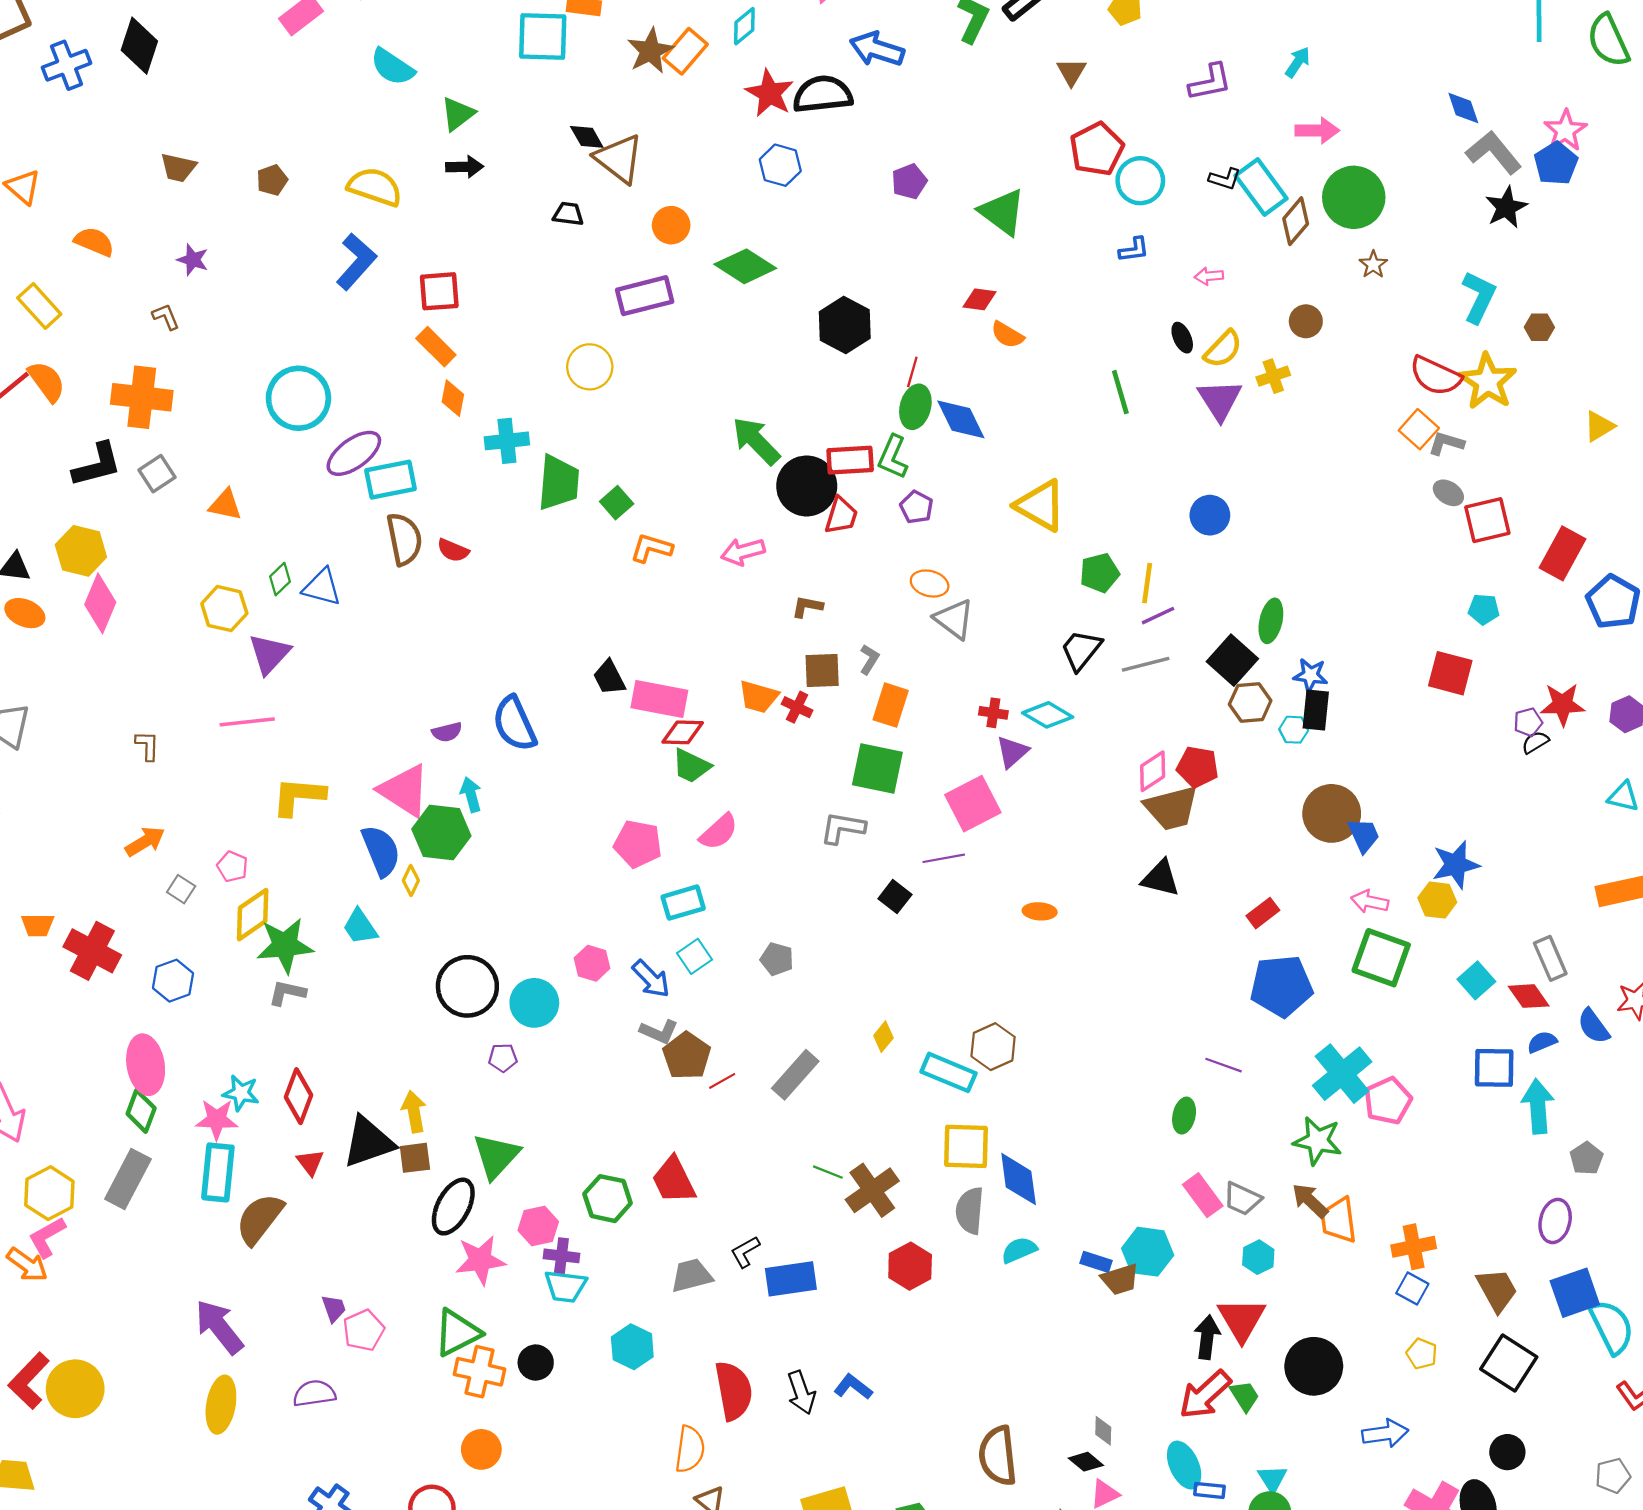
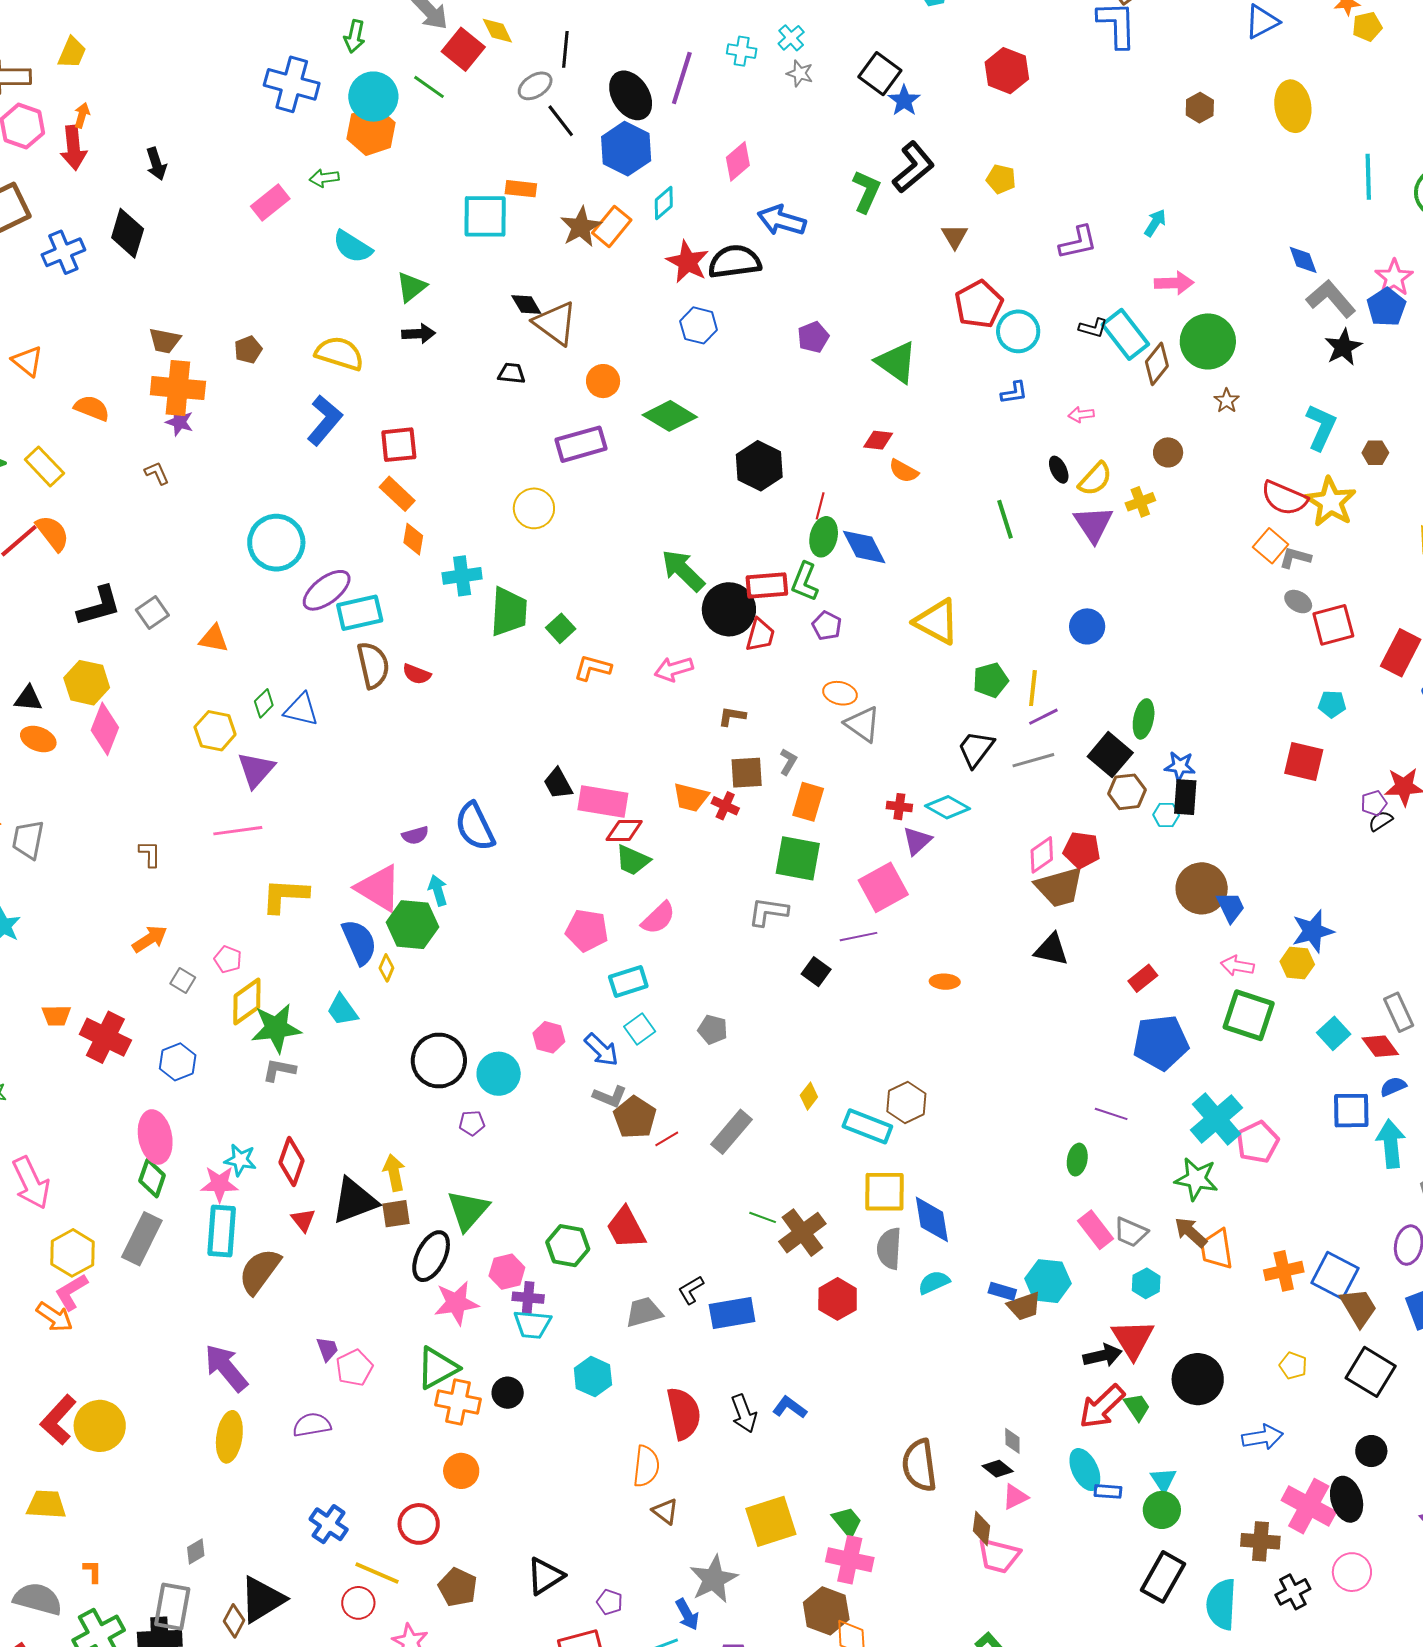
orange cross: (142, 397) -> (178, 388), moved
blue square: (1412, 1289) -> (1335, 1276), moved, size x1.6
black arrow: (1207, 1337) -> (1102, 1356), turned 72

